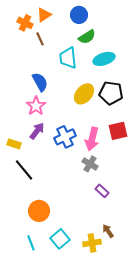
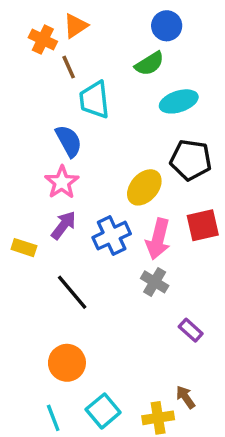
blue circle: (79, 15) -> (167, 26), moved
cyan trapezoid: (68, 58) -> (94, 100), moved
yellow ellipse: (84, 94) -> (144, 187), moved
black line: (24, 170) -> (72, 292), moved
purple rectangle: (102, 191) -> (191, 330), moved

